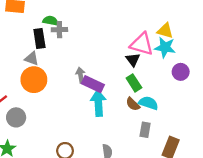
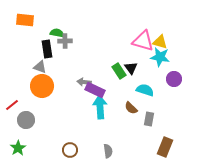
pink triangle: (142, 44) -> (143, 41), moved
gray arrow: (81, 75) -> (84, 82), turned -72
green rectangle: (134, 83) -> (119, 71), moved
cyan semicircle: (148, 103) -> (145, 90), moved
gray rectangle: (145, 130) -> (149, 119), moved

